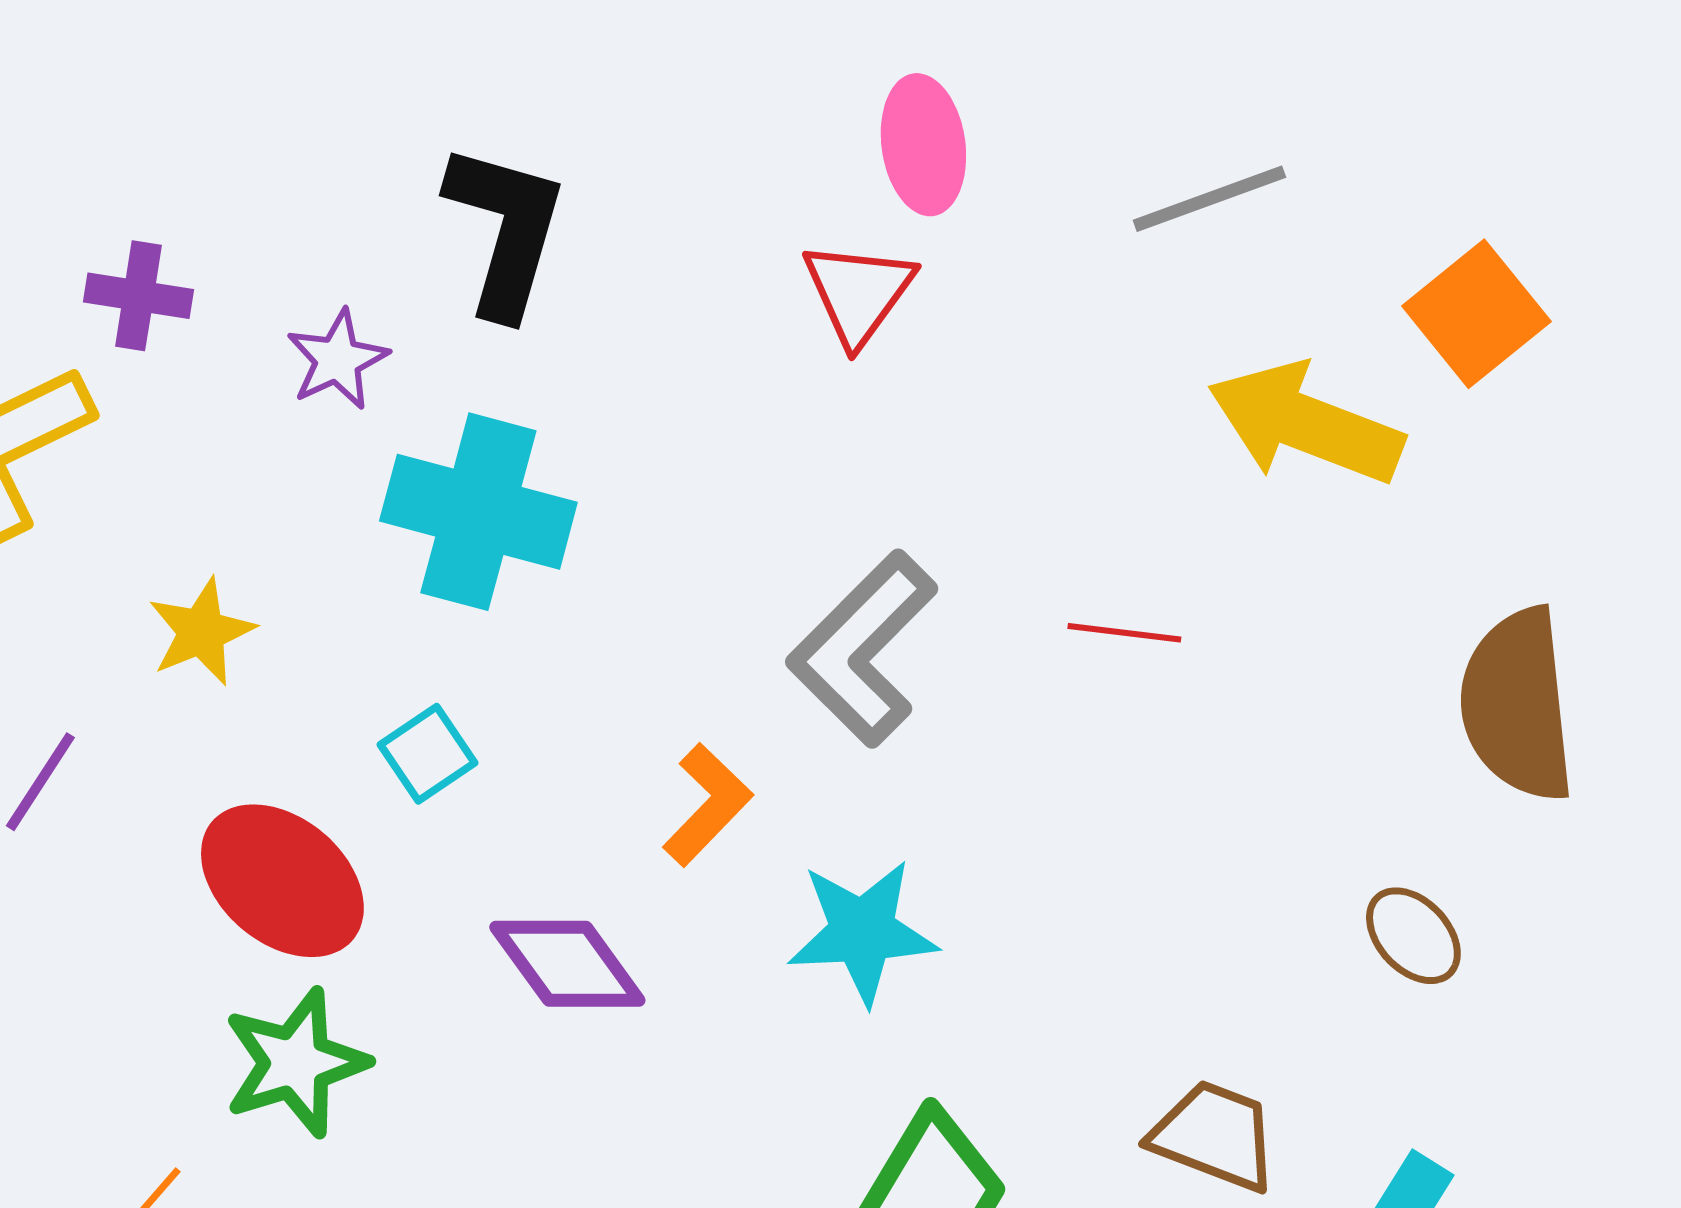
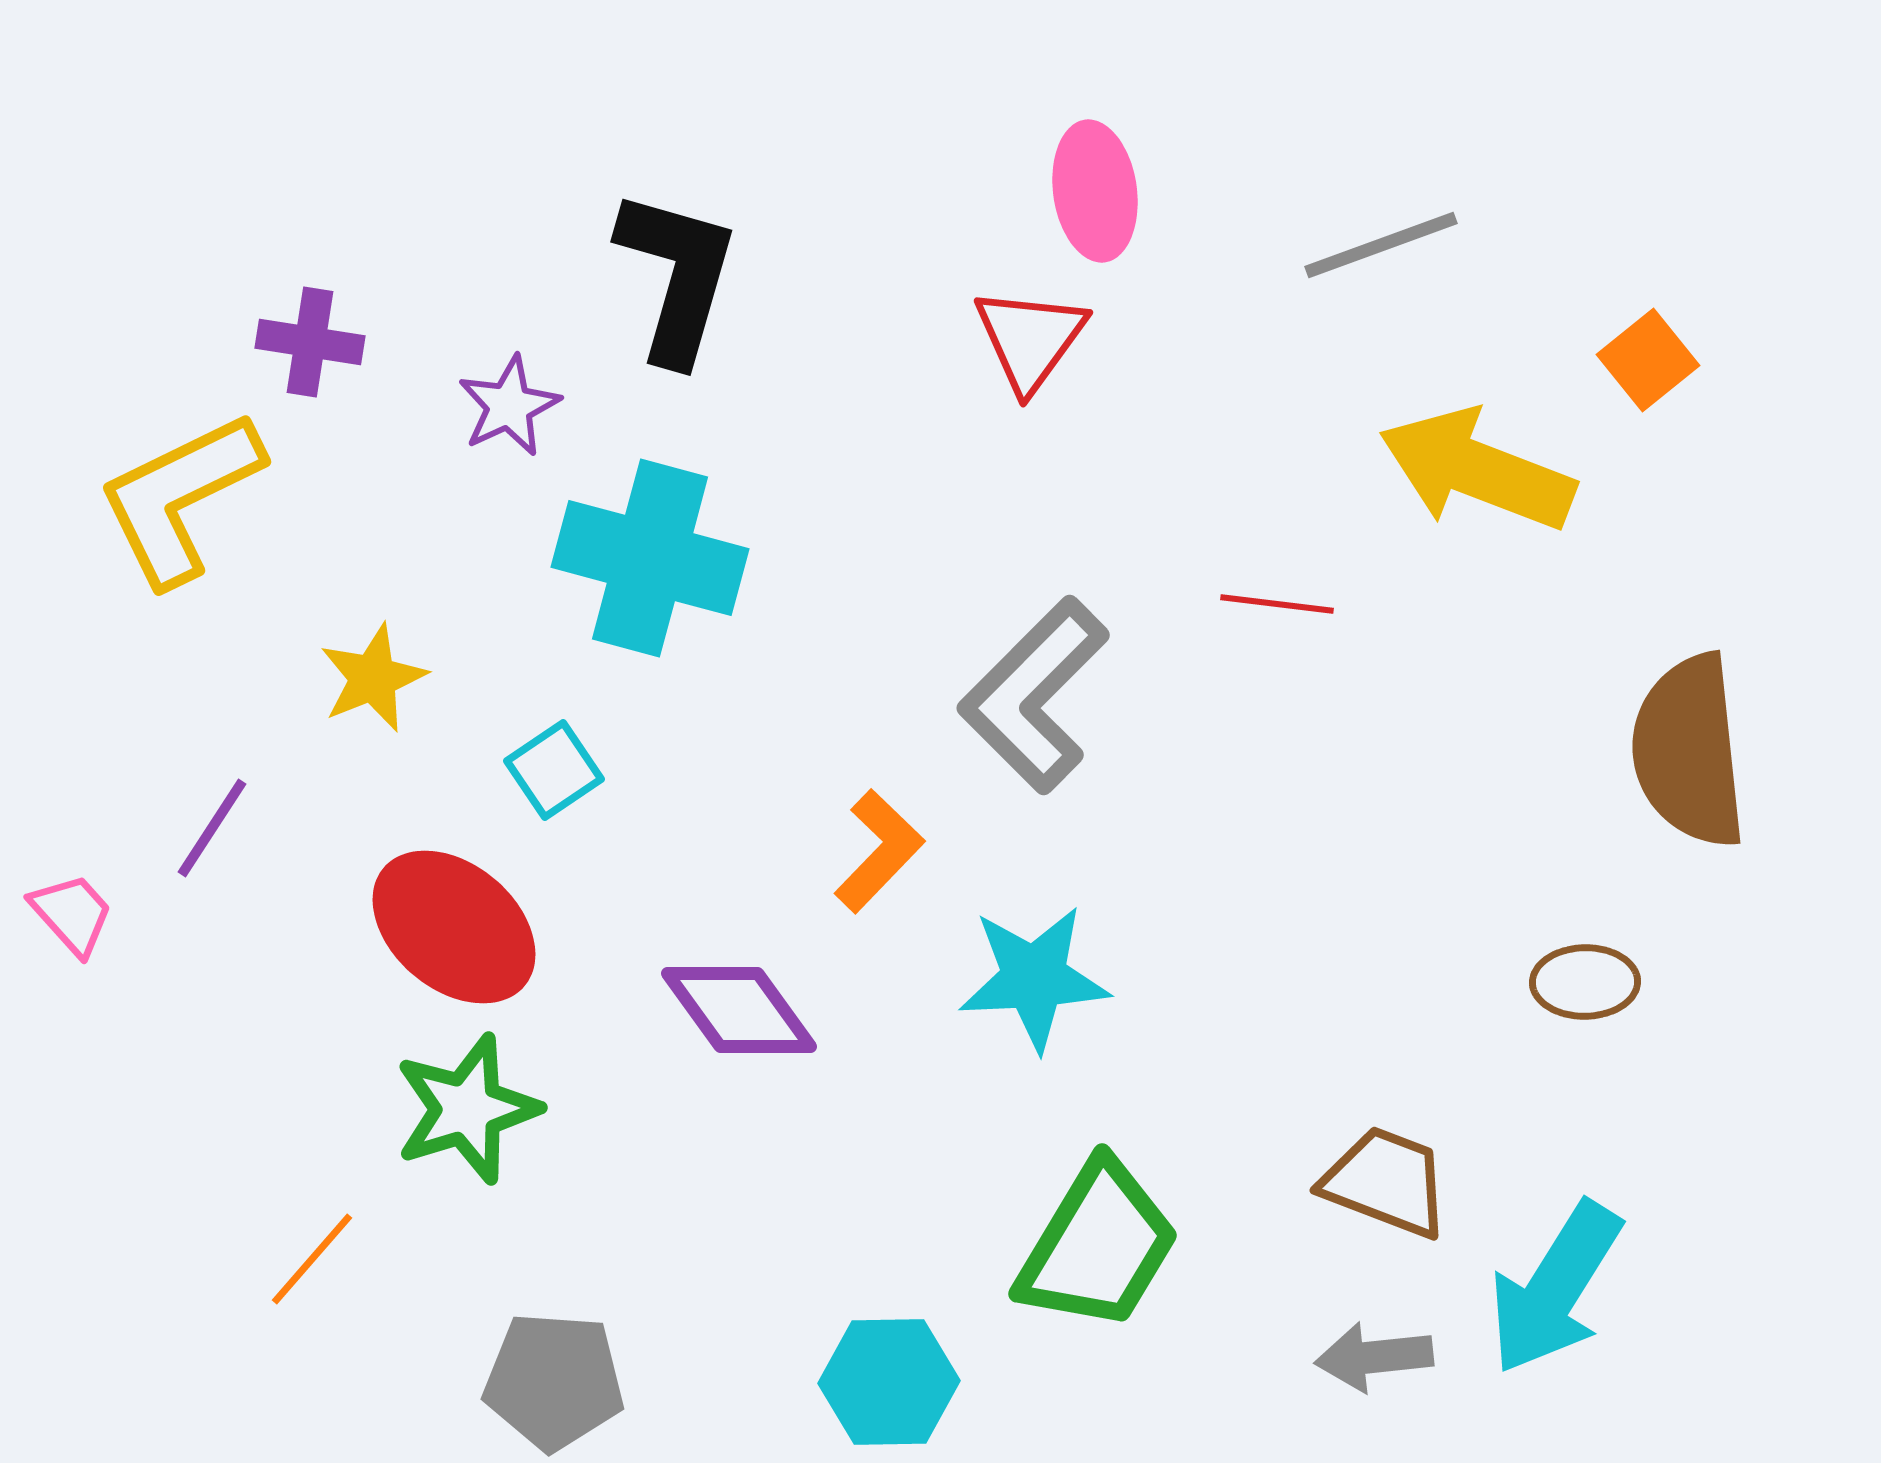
orange square: (1476, 314) -> (1648, 360), size x0.7
red line: (1124, 633) -> (1277, 604), moved
cyan square: (427, 754) -> (554, 770), moved
brown ellipse: (1413, 936) -> (1585, 982), turned -48

